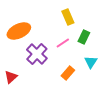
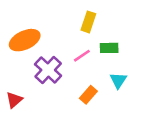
yellow rectangle: (68, 17) -> (88, 22), turned 42
green rectangle: (84, 37) -> (109, 48), turned 64

